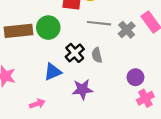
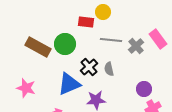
brown rectangle: (18, 31) -> (38, 47), turned 35
blue triangle: (53, 72) -> (69, 84), size x1.4

